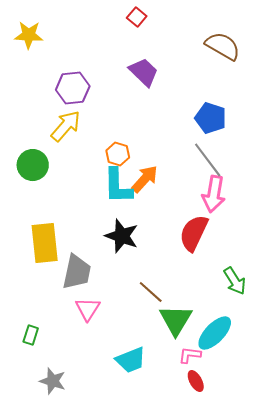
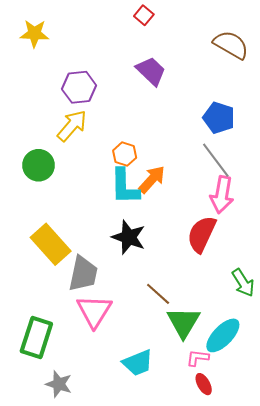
yellow rectangle: (45, 243) -> (51, 244), turned -36
pink triangle: (88, 309) -> (94, 311), size x1.4
green rectangle: (31, 335) -> (36, 337), size x2.0

